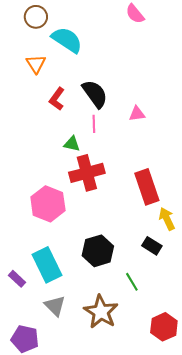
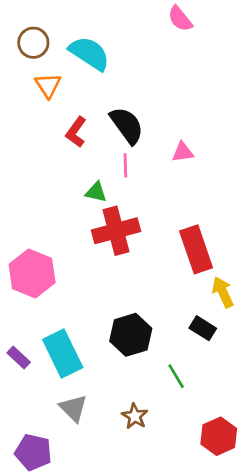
brown circle: (36, 17) -> (33, 43), moved
pink hexagon: (48, 204) -> (32, 273), moved
purple rectangle: (17, 279) -> (19, 357), moved
brown star: (101, 312) -> (135, 416), size x0.6

